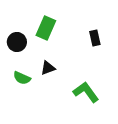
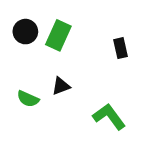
black circle: (17, 42) -> (25, 32), moved

